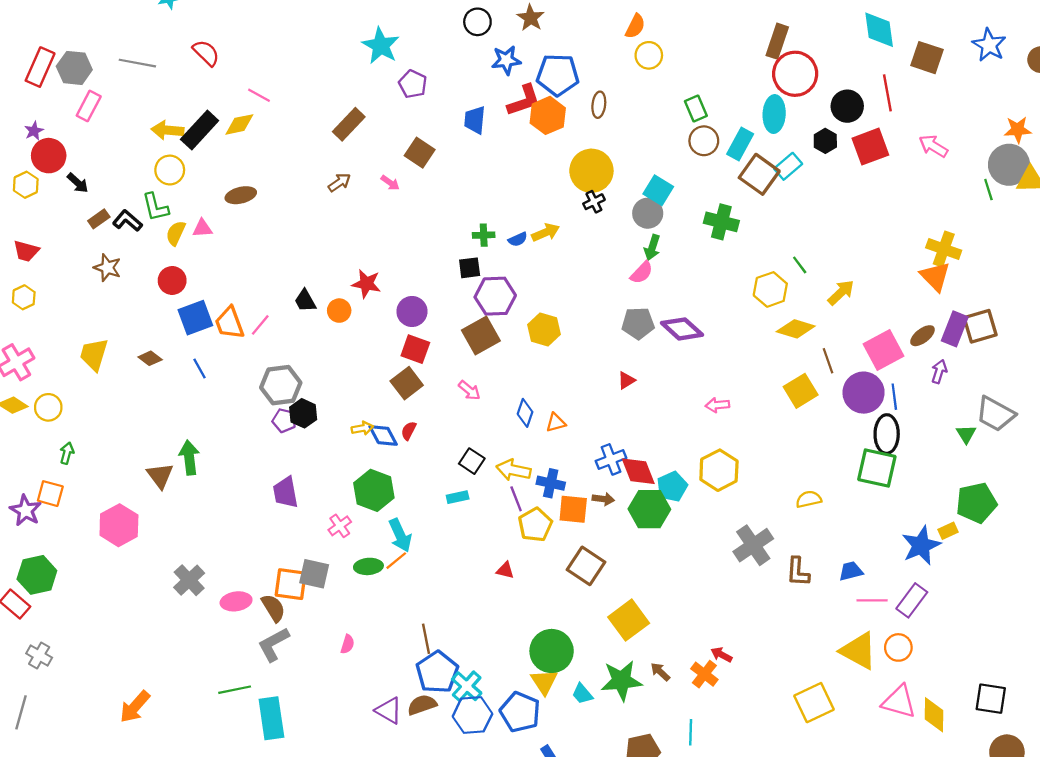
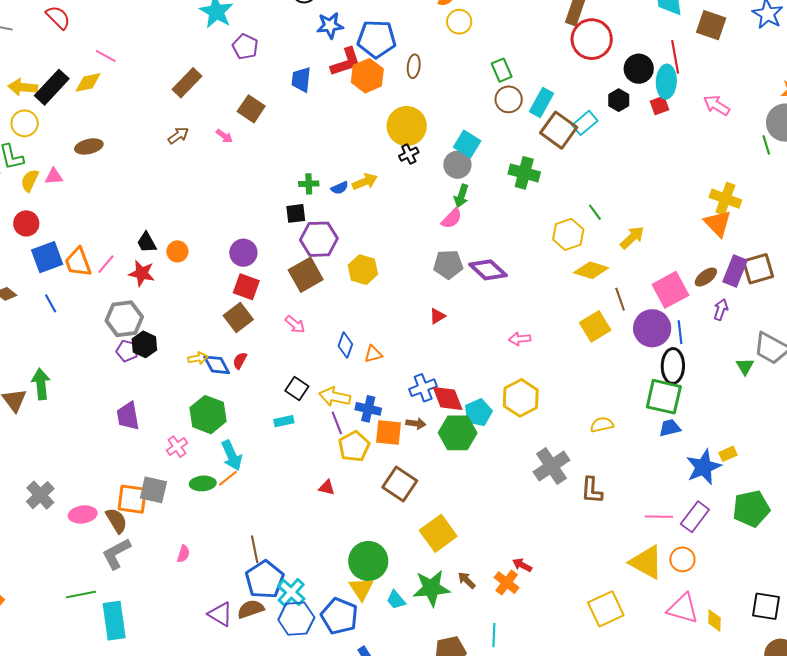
cyan ellipse: (774, 114) -> (666, 82), moved
red square: (870, 147) -> (660, 105), size x0.6
red star: (366, 284) -> (142, 273), moved
green pentagon: (976, 503) -> (751, 509), moved
blue trapezoid: (851, 571) -> (670, 428), moved
yellow diamond: (934, 715) -> (714, 620), size x0.7

